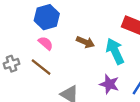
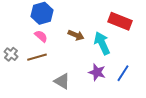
gray cross: (11, 64) -> (11, 54), turned -32
brown line: (41, 67) -> (37, 57), turned -54

